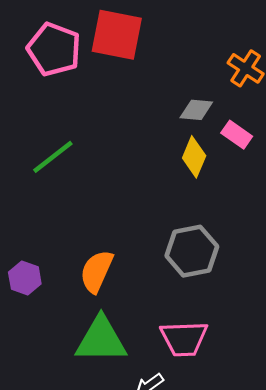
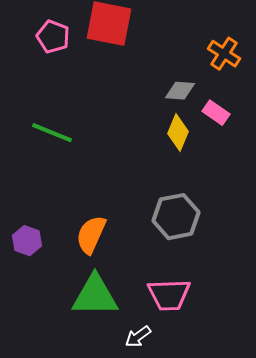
pink pentagon: (54, 49) -> (53, 37), size x0.7
green line: (53, 157) -> (52, 133), turned 60

